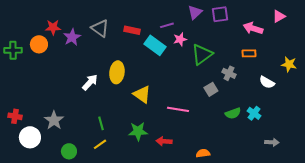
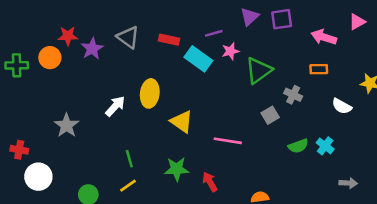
gray star: (54, 120) -> (67, 125), moved
red arrow: (164, 141) -> (210, 182), turned 56

